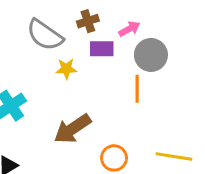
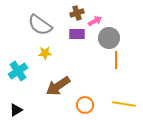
brown cross: (88, 21) -> (77, 13), moved
yellow star: (66, 69) -> (45, 53), moved
orange line: (137, 89) -> (116, 60), moved

